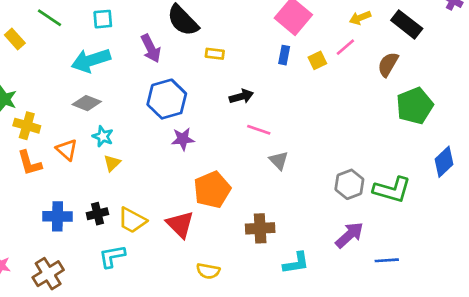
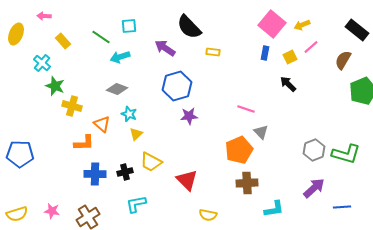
green line: (49, 18) -> (101, 37), moved
yellow arrow: (360, 18) -> (302, 25), moved
purple arrow: (151, 48) -> (165, 48), turned 150
cyan arrow: (91, 60) -> (120, 57), size x0.7
black arrow: (241, 96) -> (288, 84), moved, turned -120
orange L-shape: (30, 163) -> (84, 143), moved, turned -75
orange pentagon: (212, 190) -> (239, 150), moved
yellow trapezoid: (132, 220) -> (151, 162), moved

